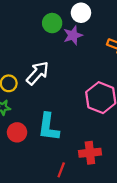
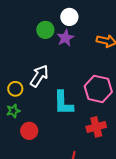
cyan L-shape: (49, 127) -> (63, 103), moved
red cross: (90, 153) -> (96, 127), moved

